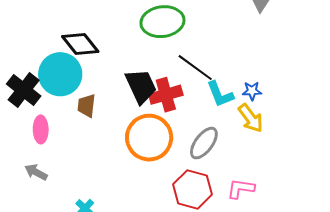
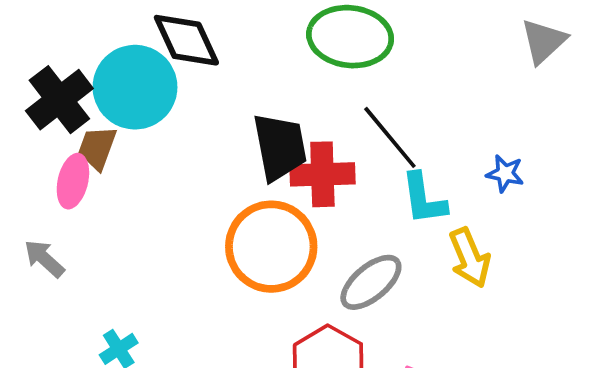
blue star: (252, 91) -> (505, 174), moved
brown trapezoid: (87, 106) -> (97, 148), moved

